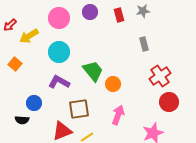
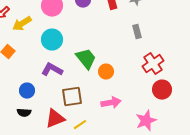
pink arrow: (118, 115) -> (111, 103), turned 60
black semicircle: (22, 120) -> (24, 113), moved

